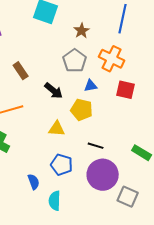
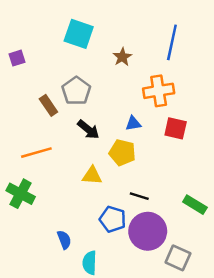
orange cross: (112, 59) -> (159, 91), turned -35
gray pentagon: (75, 61) -> (76, 91), moved
blue pentagon: (62, 165) -> (113, 219), moved

